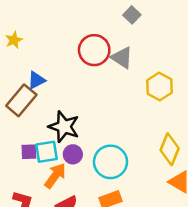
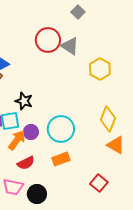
black star: (64, 127) -> (24, 101), size x0.7
purple circle: (73, 154) -> (31, 132), moved

